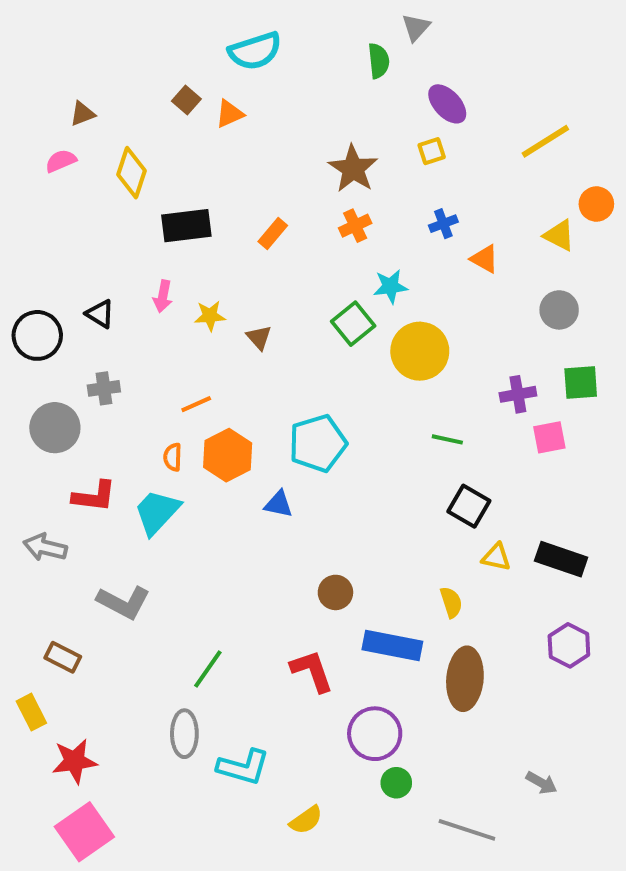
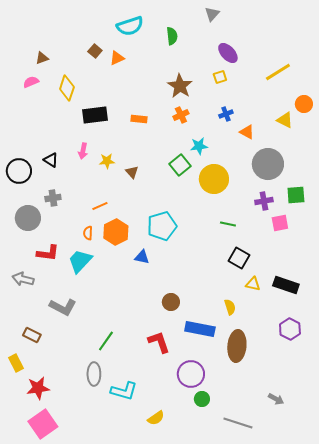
green semicircle: (379, 61) -> (172, 36), moved
orange rectangle: (273, 233) -> (139, 119), turned 56
gray circle: (559, 310) -> (268, 164), moved, size x1.6

